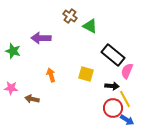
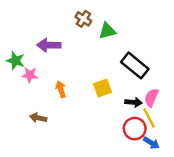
green triangle: (90, 26) -> (107, 31), turned -42
pink semicircle: (127, 71) -> (151, 98), moved
yellow square: (86, 74) -> (102, 88), turned -35
pink star: (11, 88) -> (30, 75), moved

